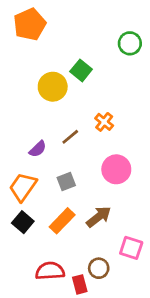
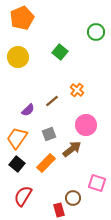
yellow circle: (53, 87) -> (18, 57), moved
brown arrow: (99, 217) -> (72, 149), moved
red semicircle: (50, 271) -> (23, 196), moved, turned -55

